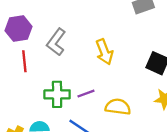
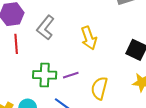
yellow semicircle: (118, 107) -> (99, 88), turned -85

